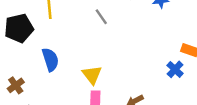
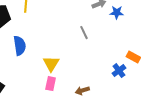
gray line: (101, 17) -> (84, 33), moved

